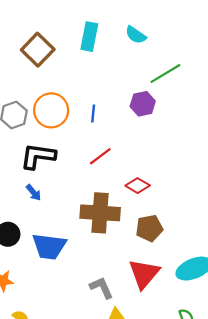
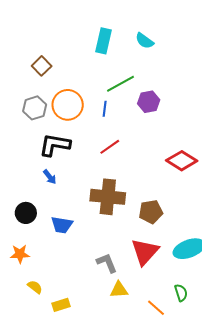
brown square: (38, 50) -> (42, 66), moved, size x0.7
green line: (165, 74) -> (121, 84), moved
red diamond: (138, 186) -> (182, 161), moved, size x1.4
blue trapezoid: (49, 246) -> (62, 225), size x0.7

